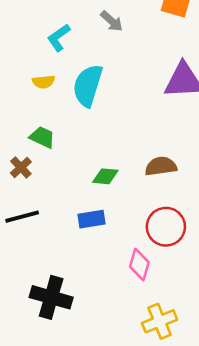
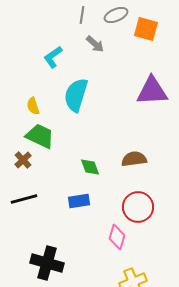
yellow semicircle: (44, 82) -> (33, 106), moved, turned 78
green trapezoid: (42, 137) -> (40, 136), size x1.4
green diamond: (105, 176) -> (90, 167), turned 65

